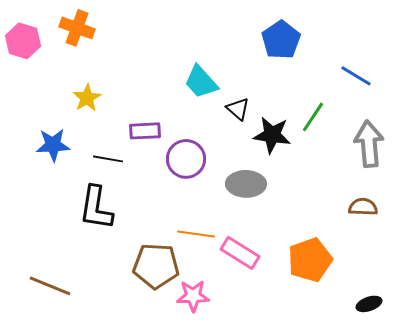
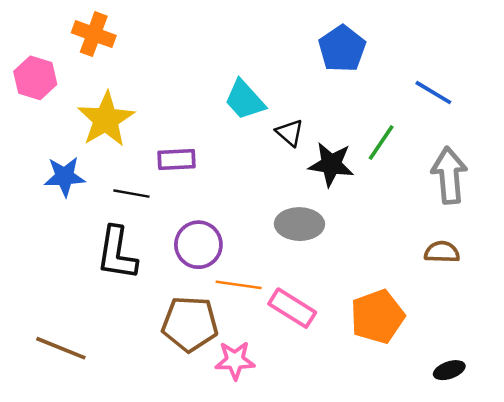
pink hexagon: (23, 41) -> (35, 78), moved
yellow star: (87, 98) -> (106, 119), size x1.6
purple circle: (186, 159) -> (198, 245), moved

